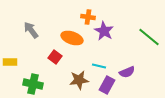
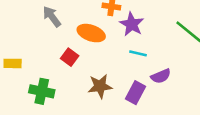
gray arrow: (31, 30) -> (52, 17), moved
cyan line: (99, 66) -> (138, 53), moved

